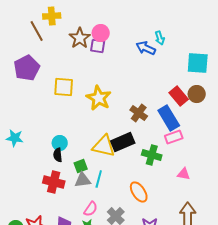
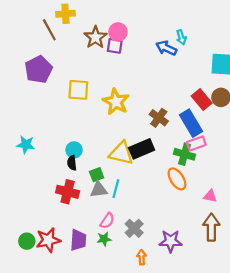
green cross: (152, 155) -> (185, 154), moved
pink triangle: (184, 174) -> (210, 196), moved
orange ellipse: (139, 192) -> (177, 179), moved

